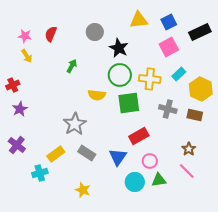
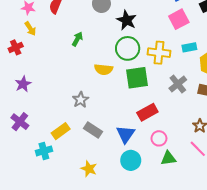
cyan rectangle: (179, 74) -> (189, 47), turned 32
red cross: (13, 85) -> (16, 47), moved
gray cross: (168, 109) -> (178, 84), turned 36
gray star: (75, 124) -> (81, 100), size x0.7
cyan circle: (135, 182) -> (131, 160), moved

